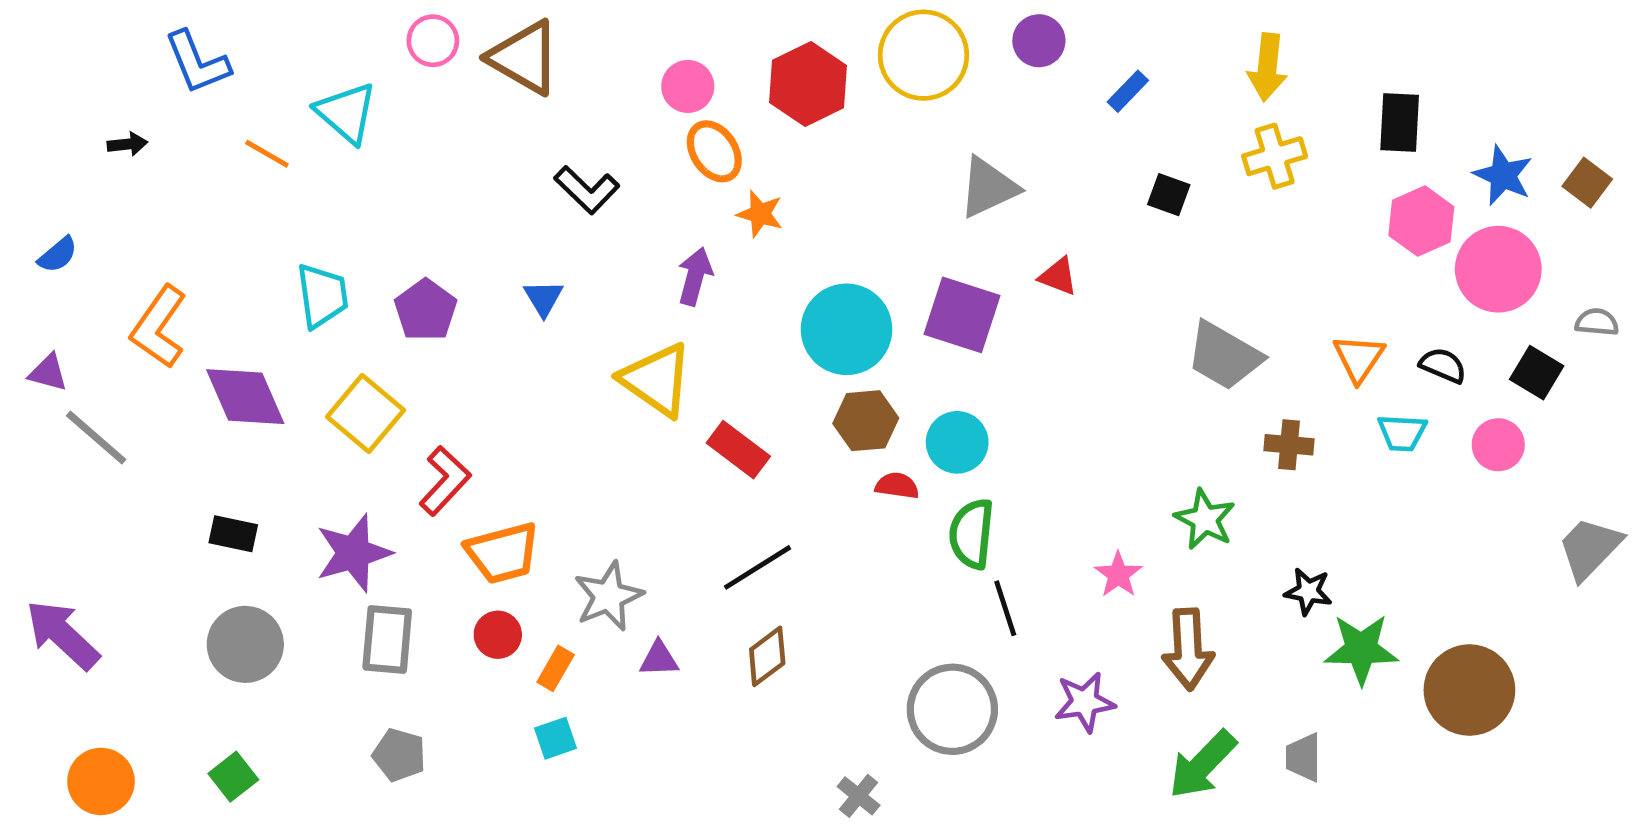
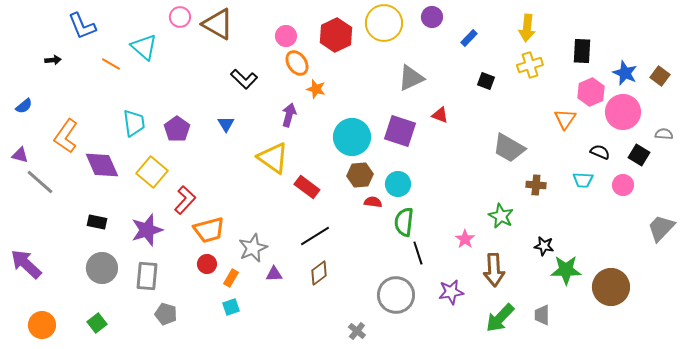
orange triangle: (1359, 358) -> (565, 119), moved
gray rectangle: (387, 640) -> (147, 276), moved

